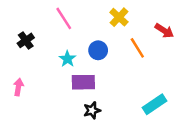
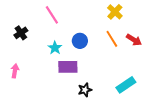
yellow cross: (119, 17) -> (115, 12), moved
red arrow: (164, 31) -> (134, 40), moved
black star: (92, 110) -> (85, 90), moved

